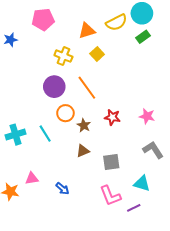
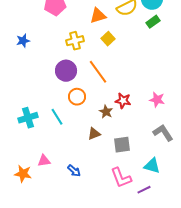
blue star: (10, 40) -> (23, 41), moved
yellow cross: (63, 56) -> (75, 41), turned -36
brown star: (84, 125) -> (106, 112), moved

